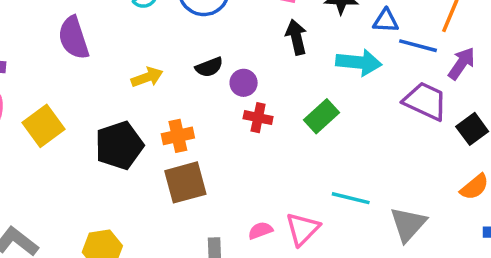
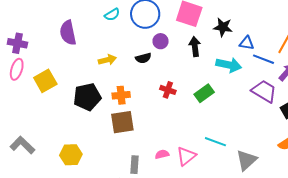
purple circle: (244, 83) -> (161, 41), moved

